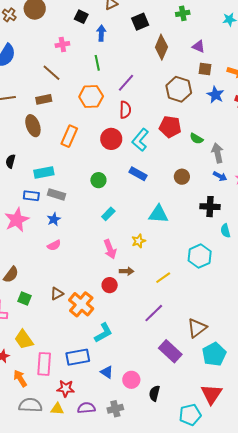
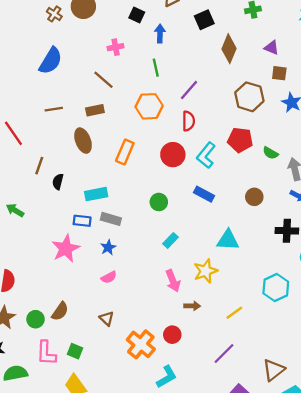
yellow star: (139, 241) -> (206, 271), size x1.5
red circle: (110, 285) -> (172, 335), moved
brown triangle: (57, 294) -> (107, 318), moved, turned -48
green square: (24, 299) -> (75, 351), moved

